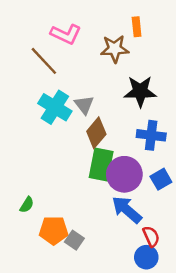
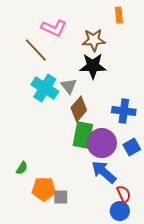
orange rectangle: (137, 27) -> (119, 15), moved
black star: (140, 91) -> (93, 66), moved
gray square: (74, 240) -> (61, 197), turned -35

